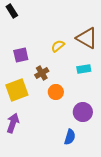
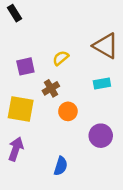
yellow semicircle: (58, 46) -> (61, 58), moved
yellow square: (17, 90) -> (21, 109), turned 30
blue semicircle: (70, 137) -> (61, 166), moved

